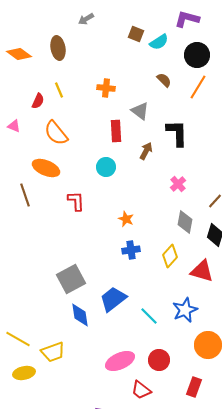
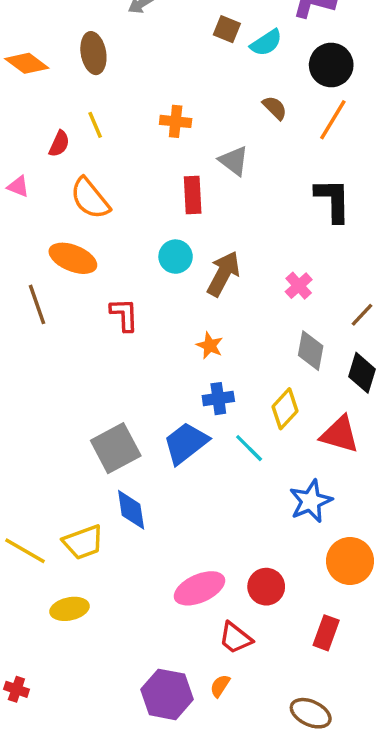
black L-shape: (177, 133) -> (333, 200), moved
brown arrow: (146, 151) -> (223, 274), moved, size x1.5
blue trapezoid: (113, 299) -> (186, 443), moved
cyan line: (149, 316) -> (249, 448), moved
yellow trapezoid: (53, 352) -> (83, 542), moved
yellow ellipse: (24, 373) -> (70, 609), moved

